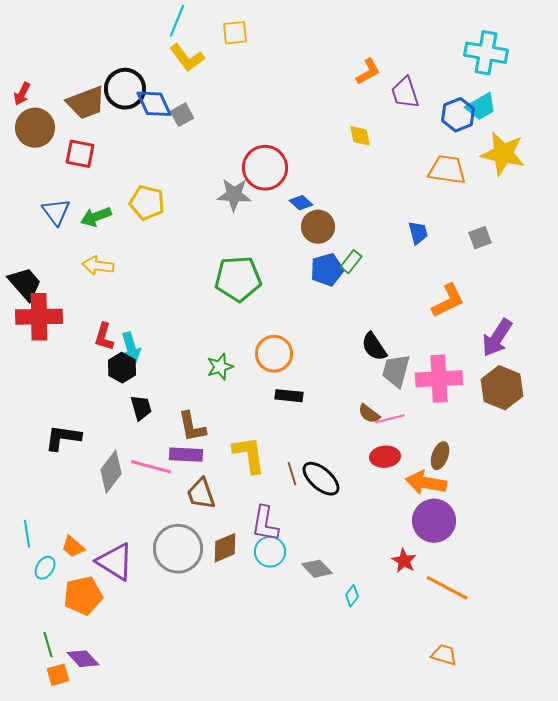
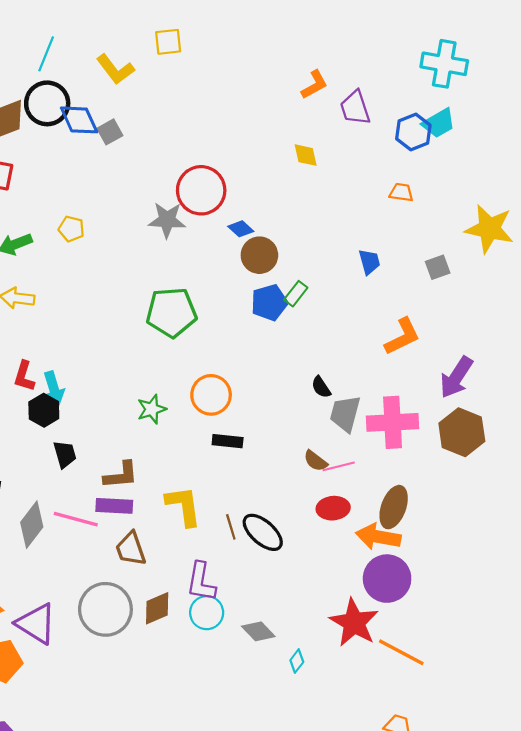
cyan line: (177, 21) -> (46, 54), moved
yellow star: (503, 154) -> (489, 229), moved
orange trapezoid: (447, 170) -> (401, 192), size x0.6
yellow pentagon: (147, 203) -> (71, 229), size x0.7
black semicircle: (374, 347) -> (321, 387), size x0.7
brown L-shape: (192, 427) -> (121, 475), turned -84
brown ellipse: (440, 456) -> (394, 507), size x1.4
red star: (404, 561) -> (354, 623), size x1.8

